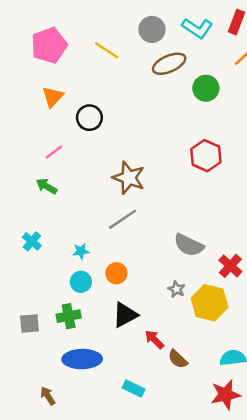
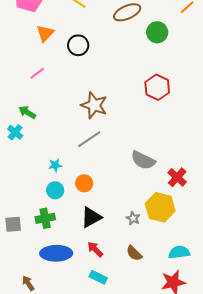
orange triangle: (53, 97) -> (45, 33), moved
black circle: (89, 118) -> (78, 45), moved
pink line: (54, 152) -> (37, 73), moved
cyan cross: (32, 241) -> (15, 132), moved
gray star: (176, 289) -> (133, 218), moved
red arrow: (154, 339) -> (95, 249), moved

